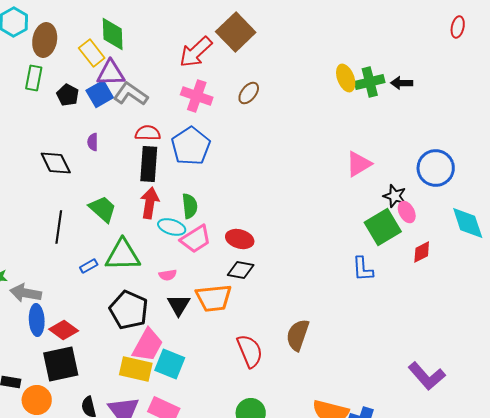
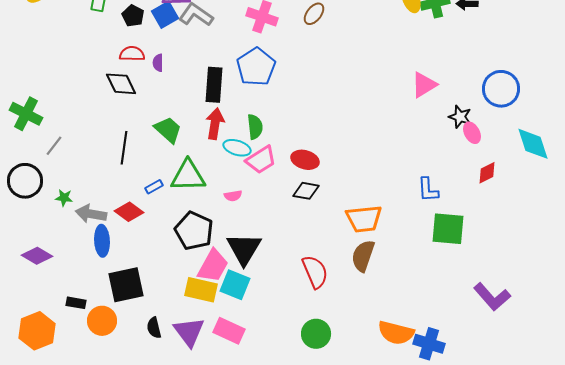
red semicircle: (148, 133) -> (132, 54), moved
green square: (383, 227) -> (448, 229), moved, turned 36
orange trapezoid: (214, 298) -> (364, 219), moved
black triangle: (179, 305) -> (244, 249), moved, size x1.5
red diamond: (64, 330) -> (129, 212), moved

